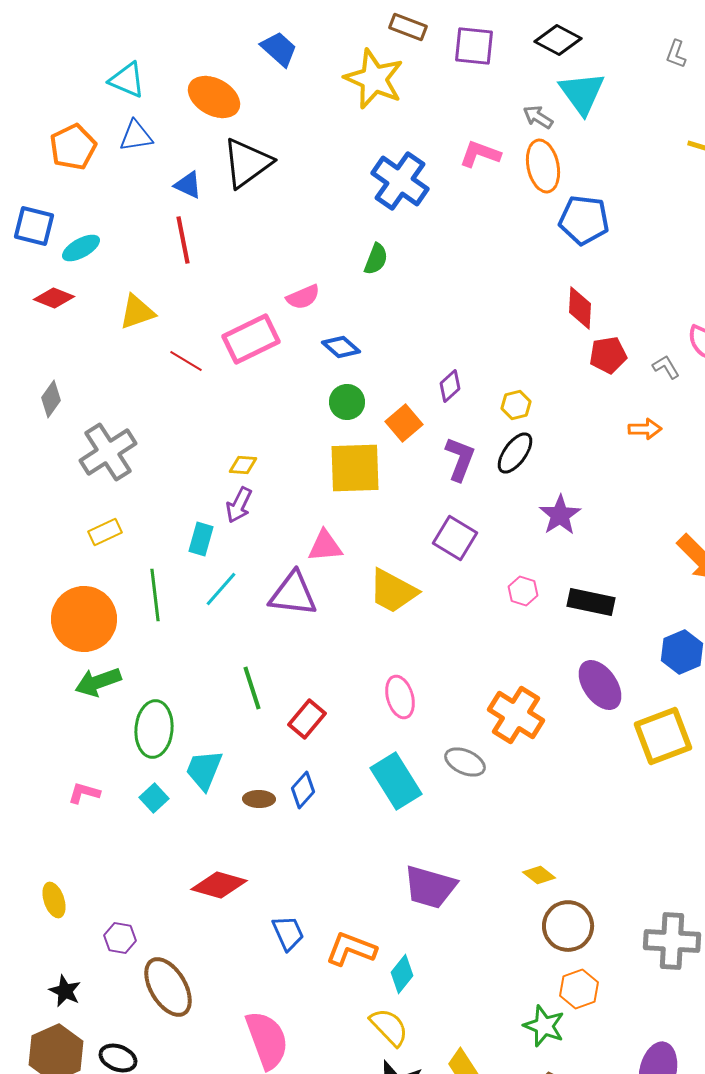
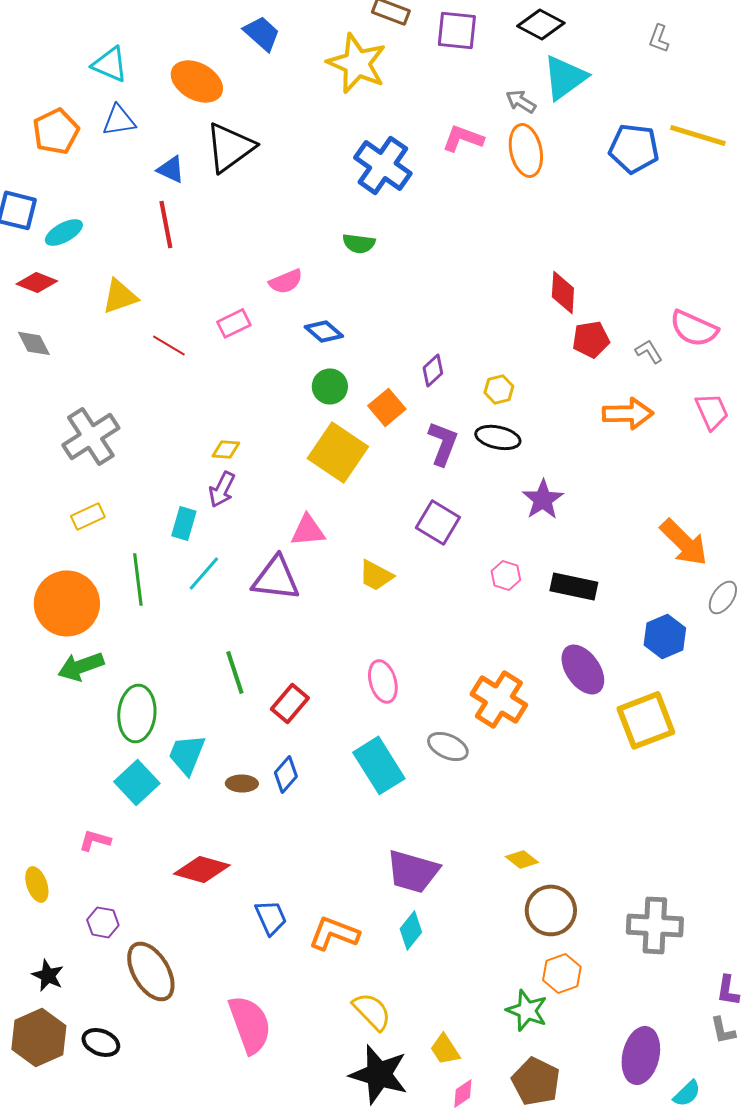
cyan triangle: (582, 93) -> (565, 77), turned 30
blue pentagon: (584, 220) -> (634, 148), moved
green semicircle: (376, 259) -> (359, 243), turned 76
pink rectangle: (251, 339) -> (234, 323), size x0.6
gray diamond: (51, 399) -> (34, 343), moved, turned -63
orange arrow: (645, 429) -> (628, 413), size x1.5
black ellipse: (515, 453) -> (498, 437), turned 66
yellow square: (355, 468) -> (338, 452), turned 36
yellow trapezoid: (393, 591) -> (376, 575), size x0.7
pink L-shape: (84, 793) -> (95, 840), moved
cyan square: (154, 798) -> (137, 782), size x1.5
cyan diamond: (402, 974) -> (411, 930), moved

